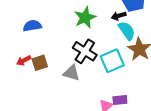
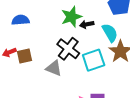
black arrow: (119, 16) -> (87, 24), moved

